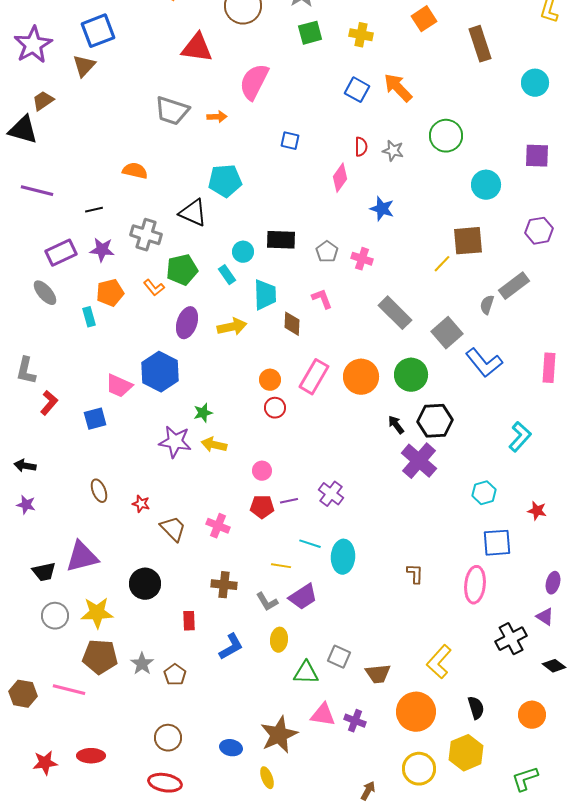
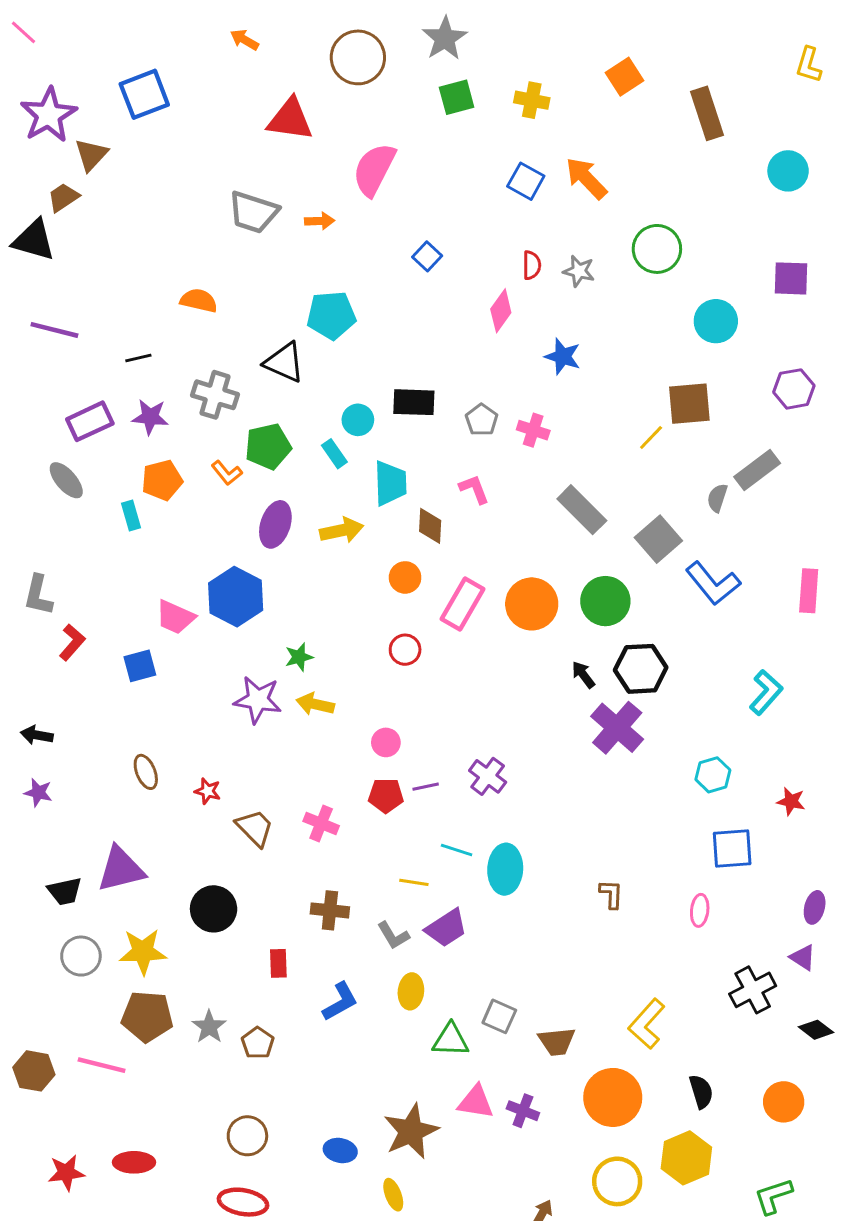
brown triangle: (84, 66) -> (91, 155), moved
blue square: (290, 141) -> (427, 256), turned 30
orange circle: (270, 380) -> (405, 577), moved
pink ellipse: (475, 585) -> (700, 910), size x0.6

